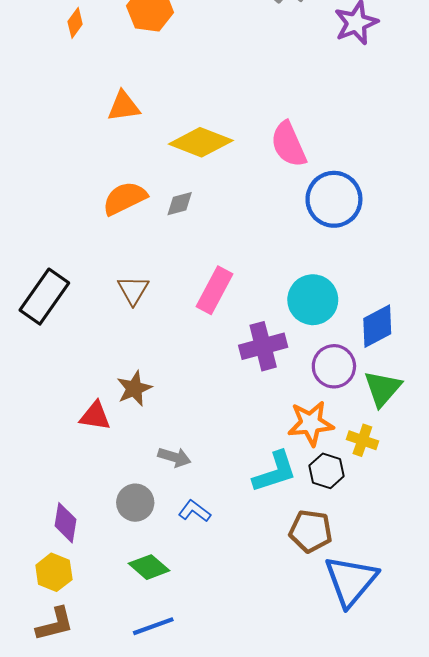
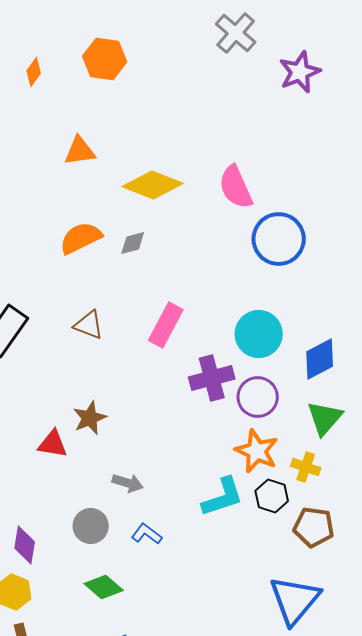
brown triangle: (133, 290) -> (89, 325), turned -40
purple circle: (334, 366) -> (258, 397), moved
orange star: (311, 423) -> (257, 451), turned 30
brown pentagon: (311, 531) -> (314, 527), moved

